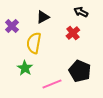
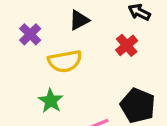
yellow semicircle: (34, 43) -> (65, 61), turned -110

